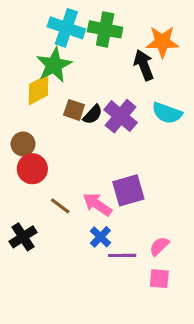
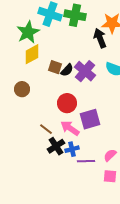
green star: (54, 65) -> (28, 32), moved
red circle: (32, 169) -> (67, 103), moved
black cross: (23, 237) -> (56, 146), moved
blue cross: (100, 237) -> (72, 149), turned 32

